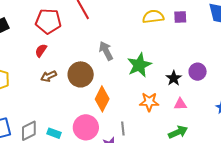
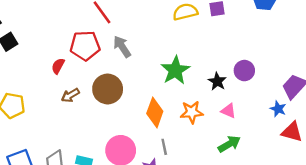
red pentagon: (48, 21) -> (85, 46), moved
gray arrow: (106, 51) -> (122, 47), moved
orange diamond: (102, 99) -> (155, 112), moved
pink triangle: (180, 104) -> (228, 111), turned 32

